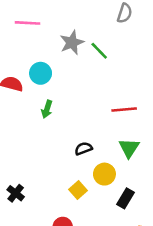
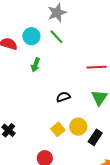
green line: (99, 51) -> (57, 37), moved
yellow circle: (104, 174) -> (78, 127), moved

